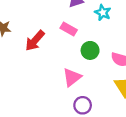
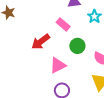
red arrow: (35, 41) -> (41, 42), moved

